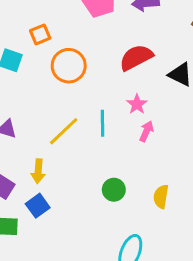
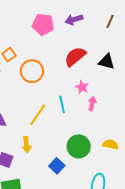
green circle: (114, 190) -> (79, 146), size x1.5
yellow semicircle: (161, 197) -> (111, 145), turned 105
blue square: (38, 206) -> (57, 166), moved

